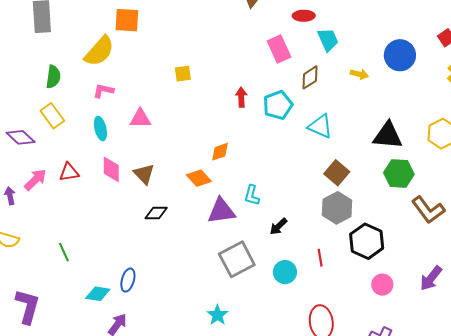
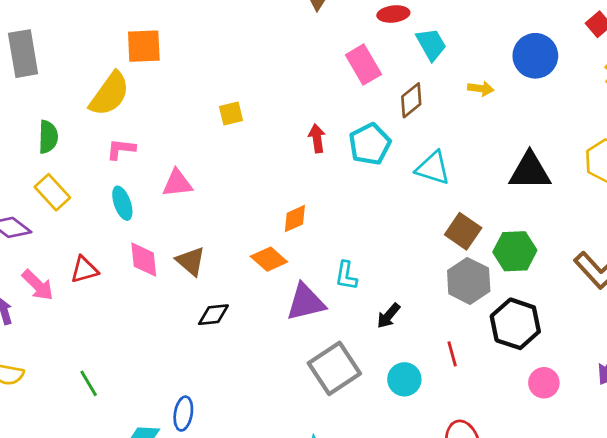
green hexagon: (399, 174) -> (515, 251), moved
pink arrow: (35, 180) -> (38, 285), turned 95

